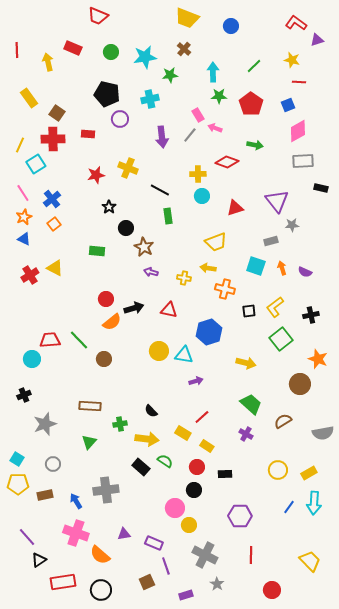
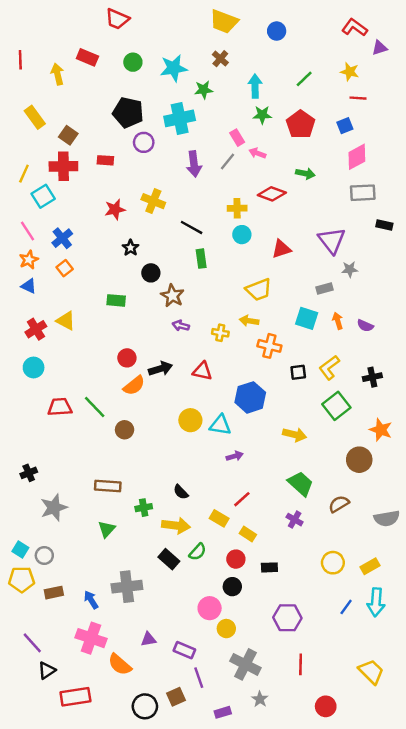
cyan cross: (150, 99) -> (180, 118), size x1.4
cyan circle: (32, 359) -> (34, 367), moved
green semicircle: (165, 461) -> (198, 552), turned 98
gray circle: (53, 464) -> (44, 555), moved
black circle: (101, 590) -> (145, 706), moved

